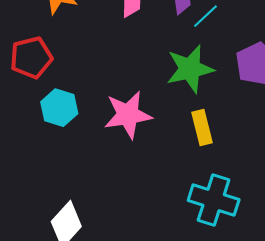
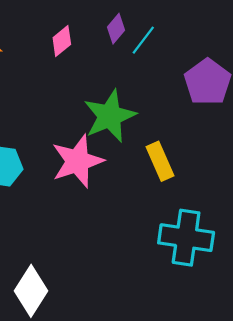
green star: (190, 69) -> (110, 116), moved

